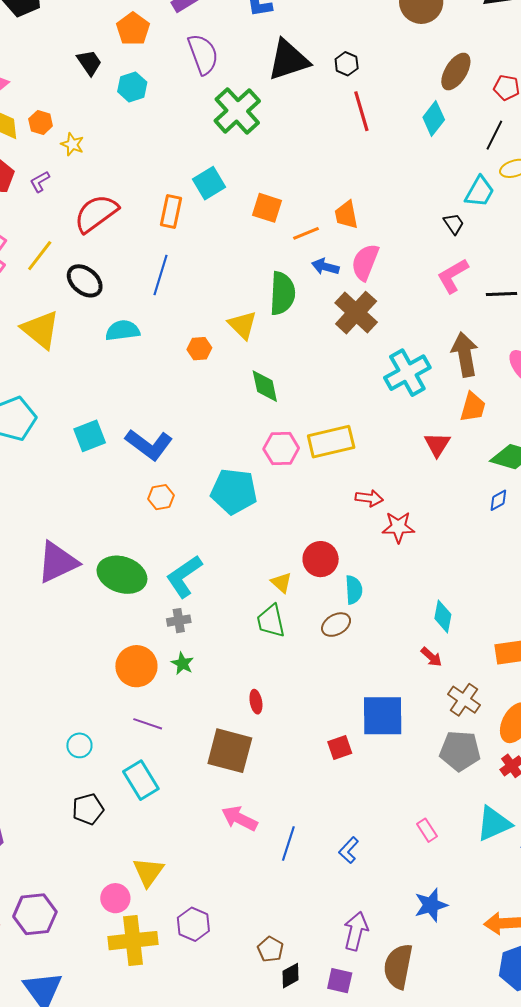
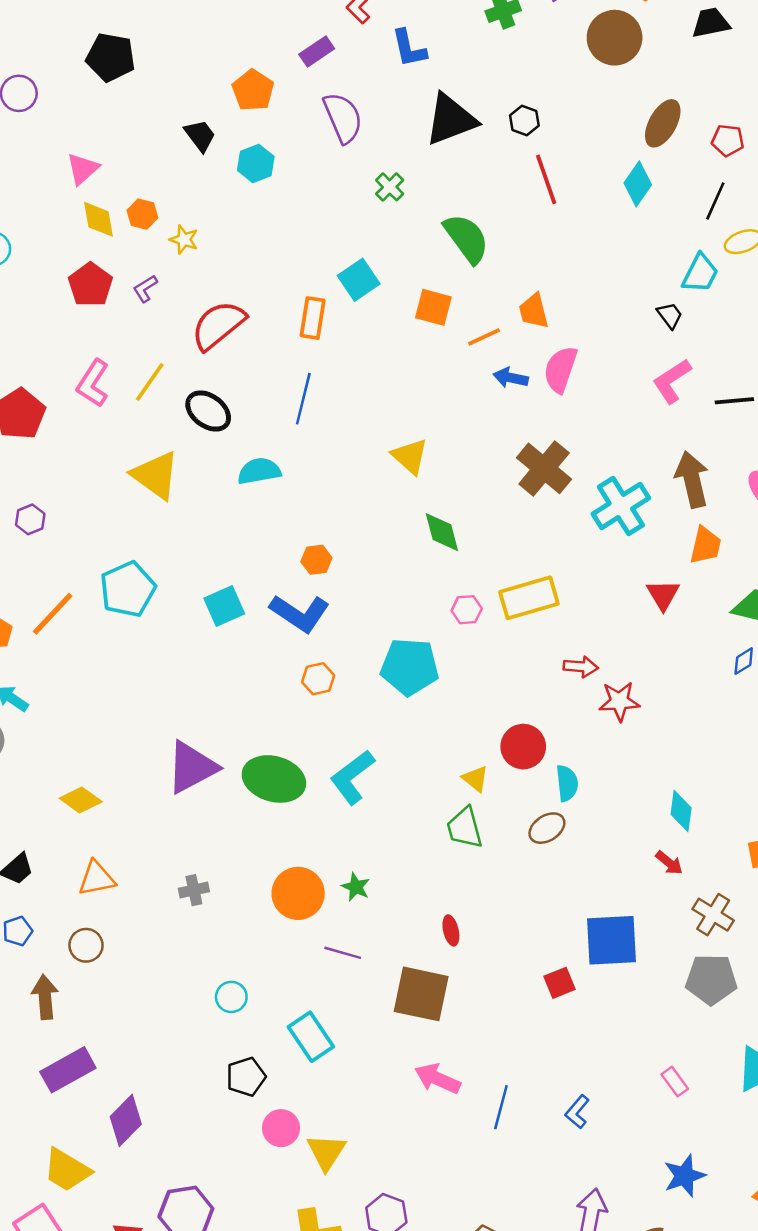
green cross: (237, 111) -> (390, 187), size x0.5
green semicircle: (282, 293) -> (466, 238), moved, turned -36
brown cross: (356, 313) -> (544, 468), moved
orange hexagon: (199, 349) -> (316, 560), moved
pink hexagon: (281, 448) -> (467, 610), size x0.7
gray cross: (179, 621) -> (194, 890), moved
purple line: (148, 724) -> (343, 953), moved
pink circle: (115, 898) -> (281, 1128), moved

